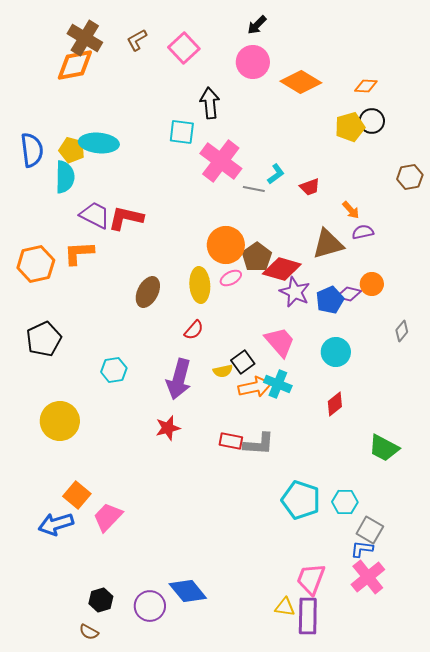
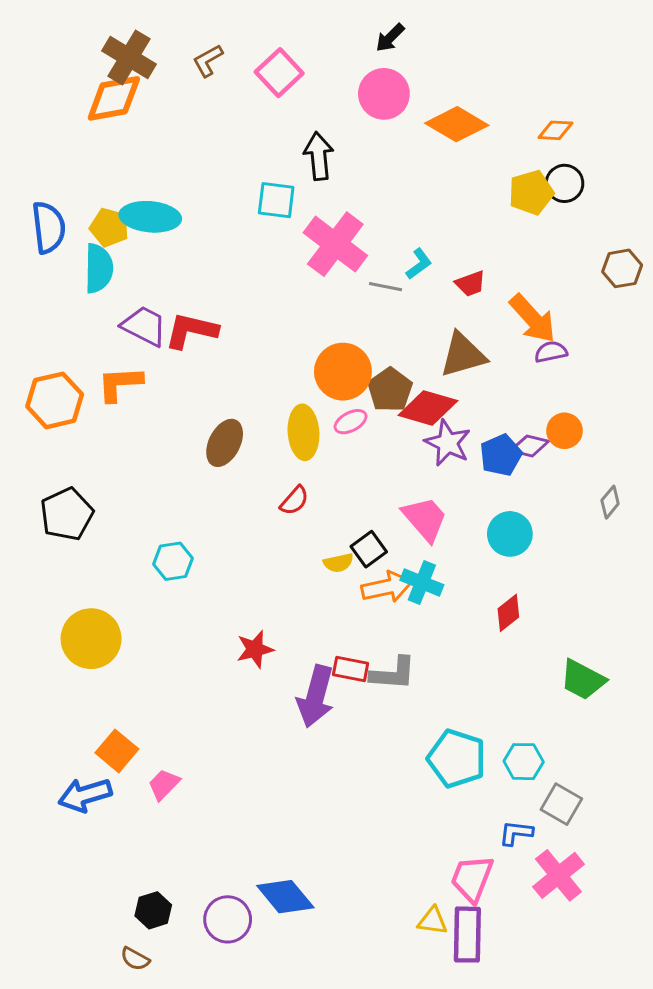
orange arrow: (351, 210) -> (533, 318), size x1.8
brown triangle: (328, 244) -> (463, 355), moved
purple arrow: (179, 379) -> (316, 696), moved
pink trapezoid: (108, 517) -> (164, 784), size x0.7
blue L-shape: (362, 549) -> (516, 833), moved

